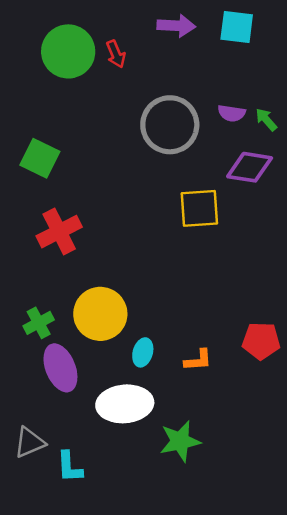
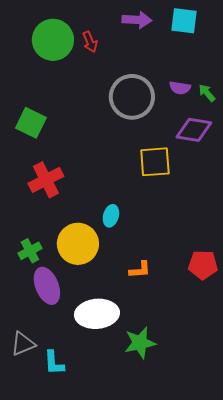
cyan ellipse: (143, 352) -> (111, 216), moved
orange L-shape: (198, 360) -> (140, 270), moved

